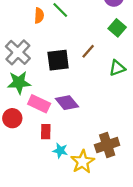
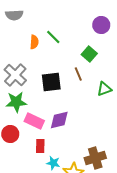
green square: (117, 28) -> (89, 54), moved
brown line: (88, 51) -> (78, 74), turned -64
purple diamond: (67, 103) -> (59, 120), turned -65

